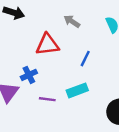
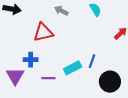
blue line: (85, 59) -> (92, 61), moved
blue cross: (29, 75) -> (31, 60), turned 32

